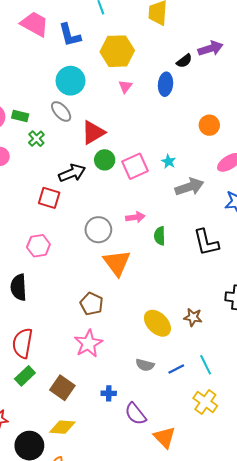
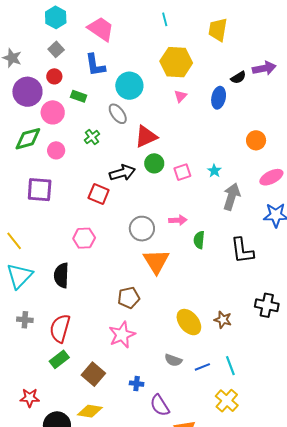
blue L-shape: (70, 35) -> (95, 65), moved
green rectangle: (20, 116) -> (79, 96), moved
pink square: (135, 166) -> (182, 172), size x0.7
gray arrow: (189, 187) -> (232, 197), turned -60
brown pentagon: (92, 304) -> (129, 298), turned 30

